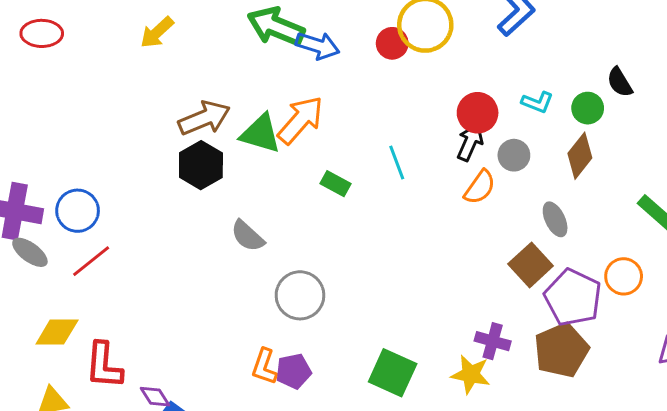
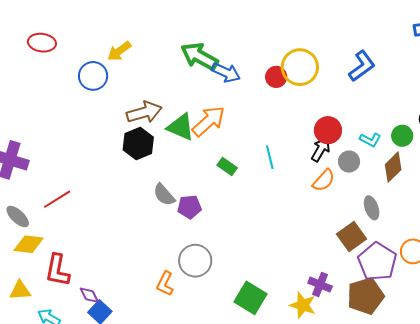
cyan L-shape: (537, 102) -> (370, 140), moved
blue circle: (78, 211) -> (93, 76), moved
gray ellipse: (30, 252) -> (18, 217), moved
gray circle: (300, 295) -> (195, 261), moved
purple pentagon: (293, 371) -> (189, 207), moved

